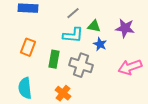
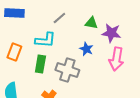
green triangle: (94, 26) -> (91, 23), moved
cyan L-shape: (73, 35) -> (45, 40), moved
pink arrow: (130, 67) -> (116, 59), moved, turned -60

